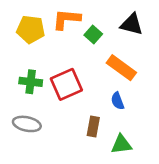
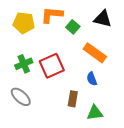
green cross: (31, 82) -> (24, 64), turned -30
gray ellipse: (27, 124) -> (21, 97), turned 30

